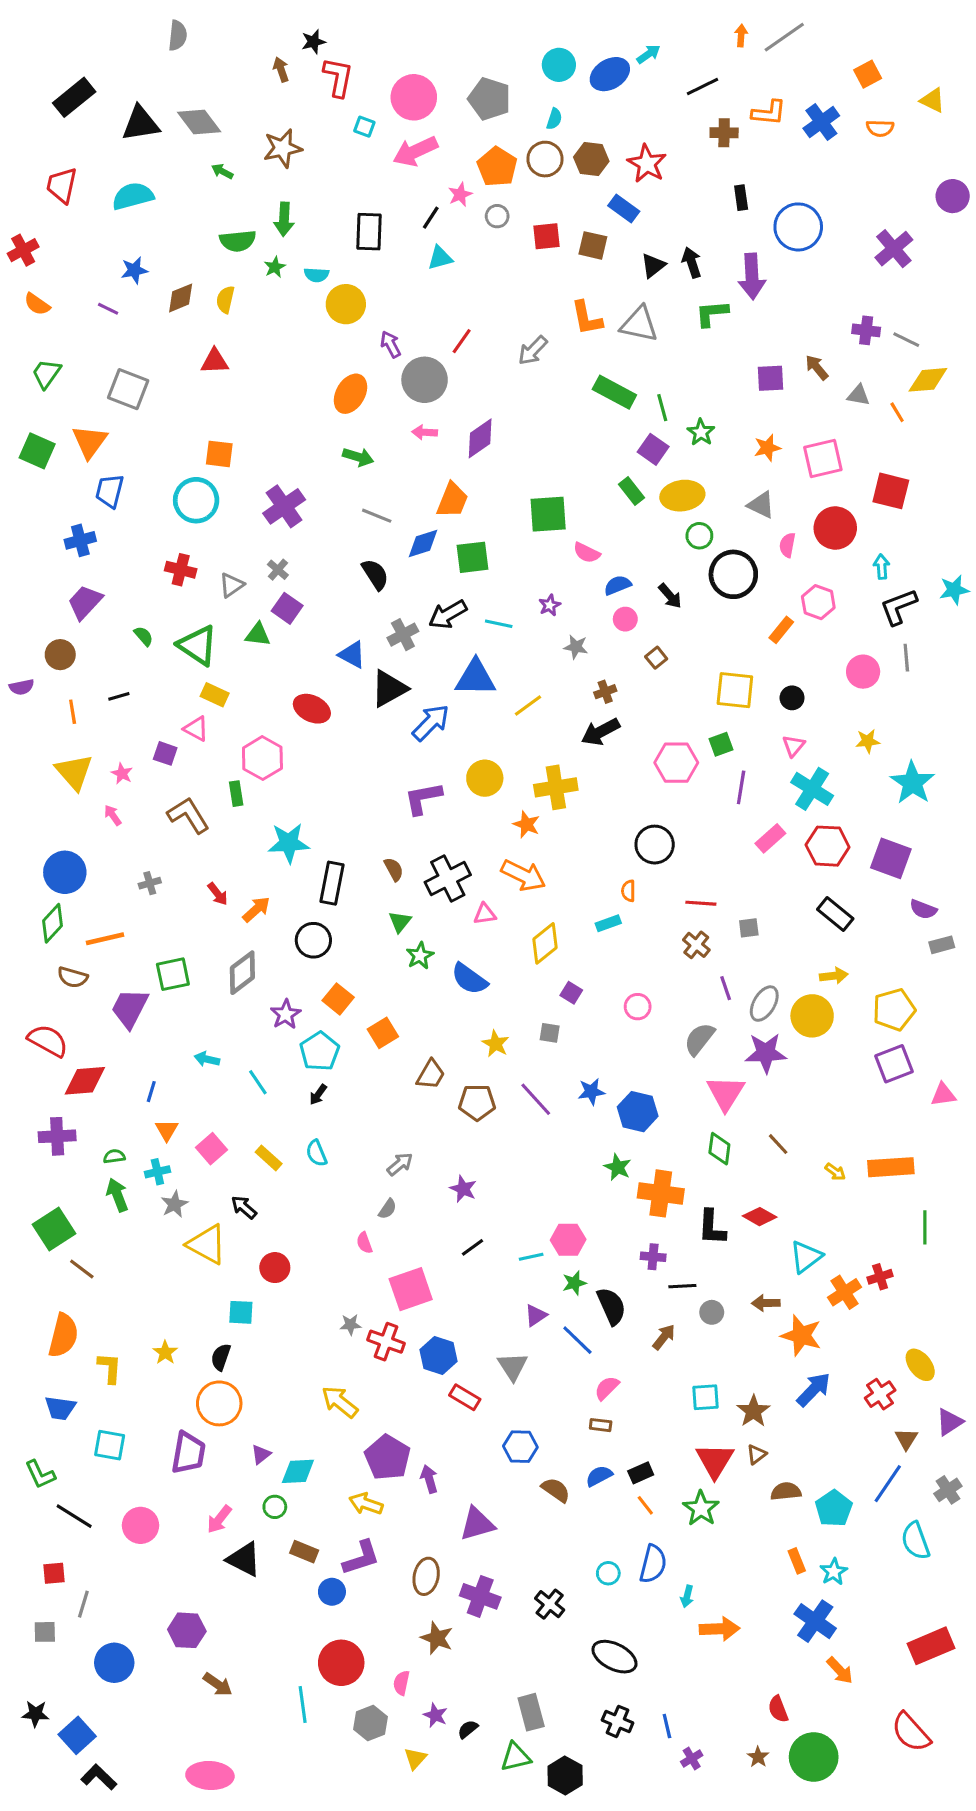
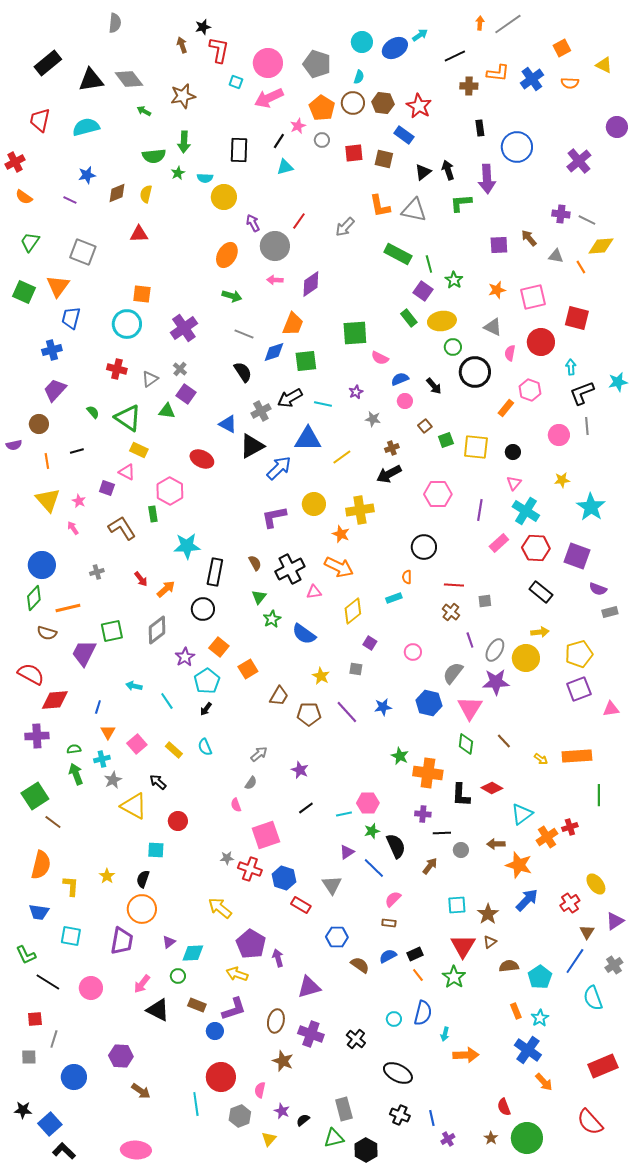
green square: (721, 744) -> (446, 440), moved
blue hexagon: (638, 1112) -> (429, 703), moved

